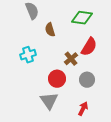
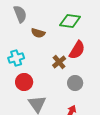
brown semicircle: (50, 30) -> (38, 33), turned -56
red circle: (57, 79) -> (24, 82), moved

